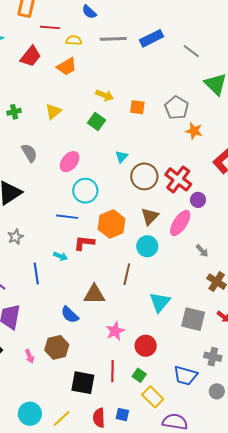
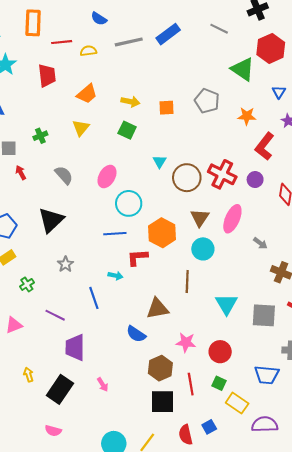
gray line: (191, 51) -> (219, 29), moved
red trapezoid: (31, 56) -> (47, 76), turned -35
orange trapezoid: (67, 67) -> (87, 94), moved
orange star: (194, 131) -> (247, 116), moved
purple circle: (198, 200) -> (255, 180), moved
pink star: (115, 331) -> (186, 342), turned -30
brown hexagon: (57, 347) -> (160, 368), moved
blue square: (122, 415) -> (209, 427), turned -32

